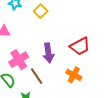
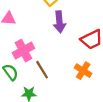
purple arrow: (48, 53) -> (59, 22), moved

